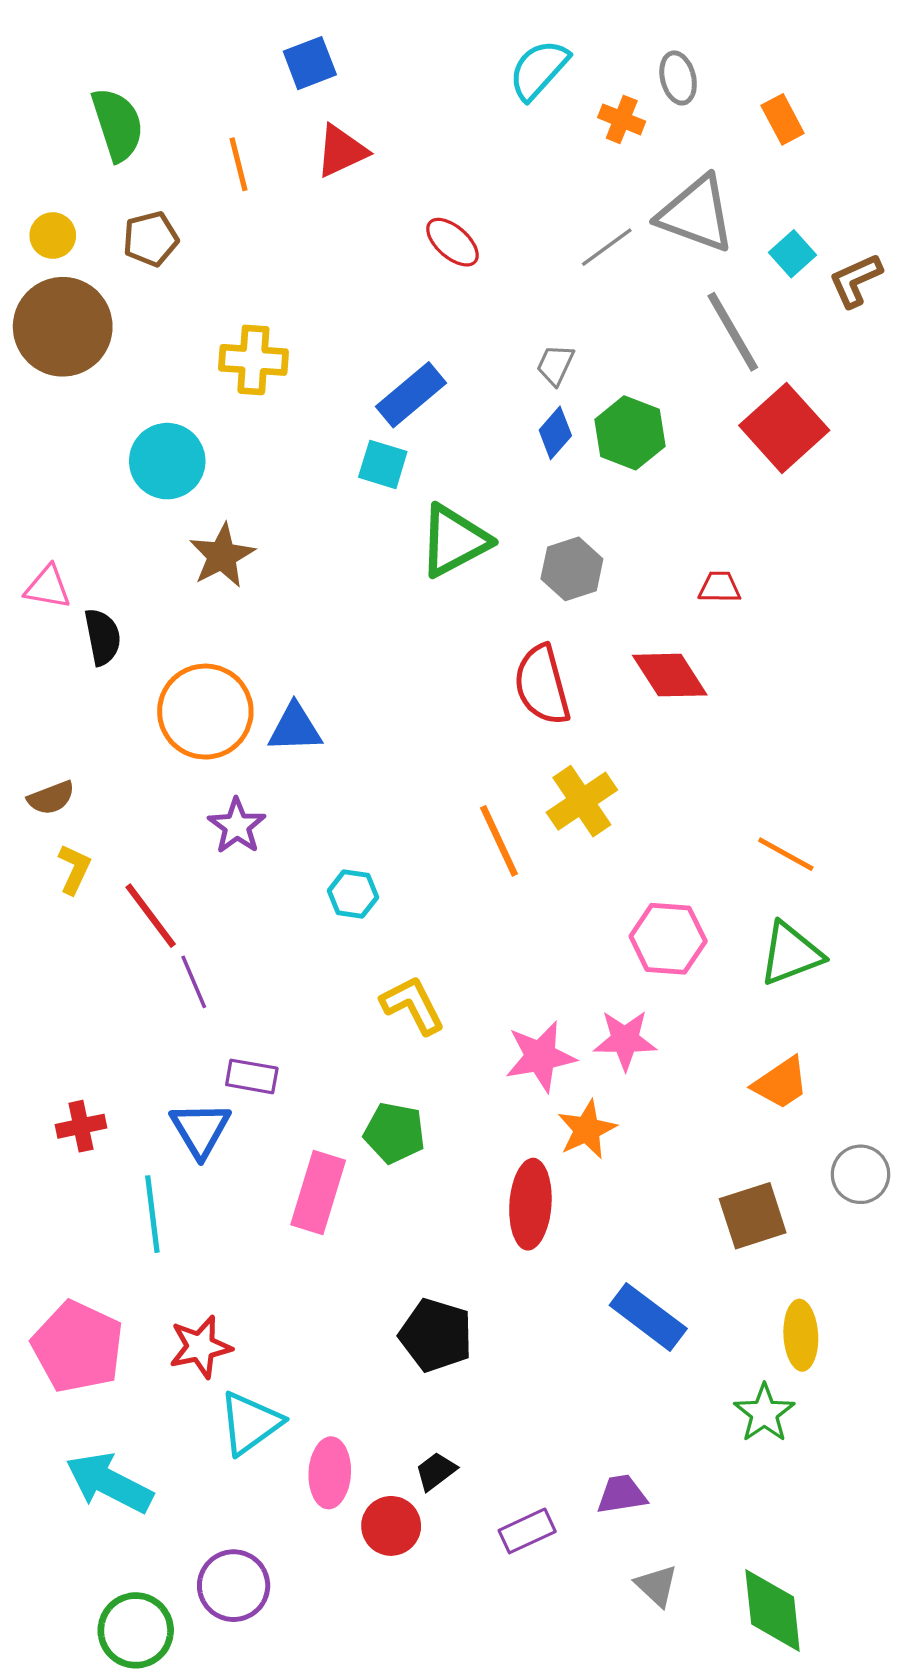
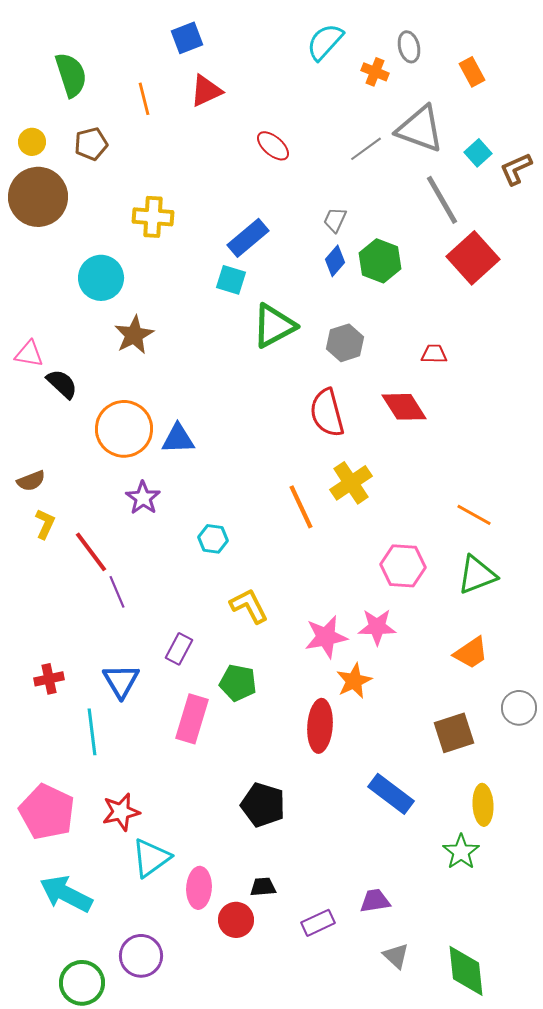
black semicircle: (103, 637) -> (62, 384), turned -36
purple rectangle: (252, 1076) -> (179, 649), moved, turned -72
black trapezoid: (436, 1471) -> (263, 887), turned 32

